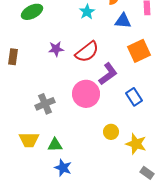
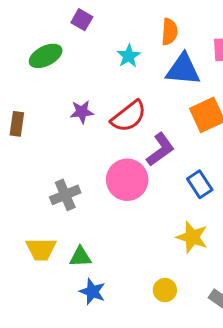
blue triangle: (123, 21) -> (183, 69), size x1.4
yellow circle: (111, 132) -> (165, 290), moved
yellow star: (136, 144) -> (192, 237), moved

